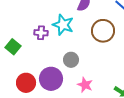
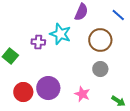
gray circle: (71, 60) -> (100, 69), moved

